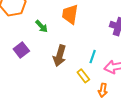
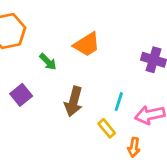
orange trapezoid: (70, 14) -> (87, 44), turned -130

